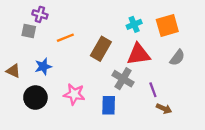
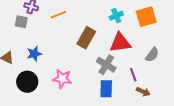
orange line: (65, 38) -> (58, 15), moved
gray semicircle: (177, 58) -> (152, 55), moved
blue rectangle: (109, 105) -> (106, 89), moved

